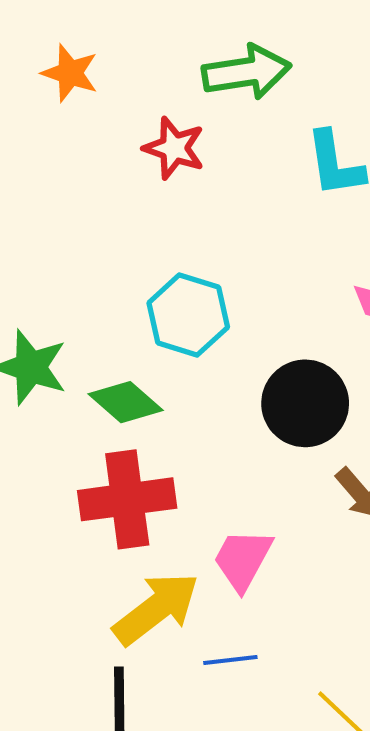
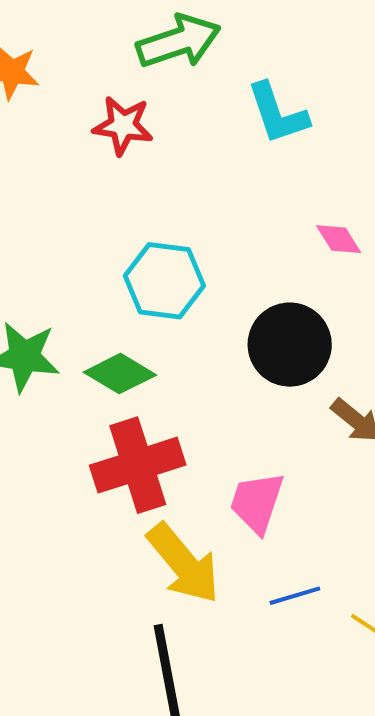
yellow arrow: (156, 609) -> (183, 563), turned 98
blue line: (230, 660) -> (295, 596), moved

